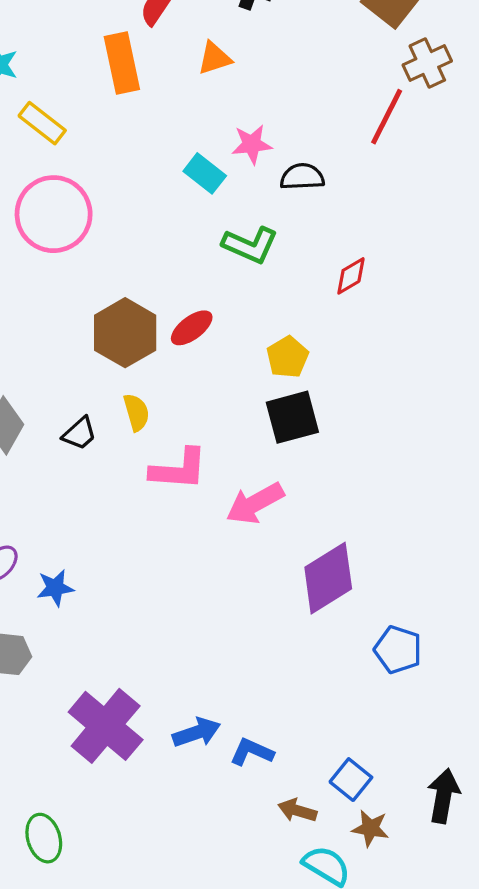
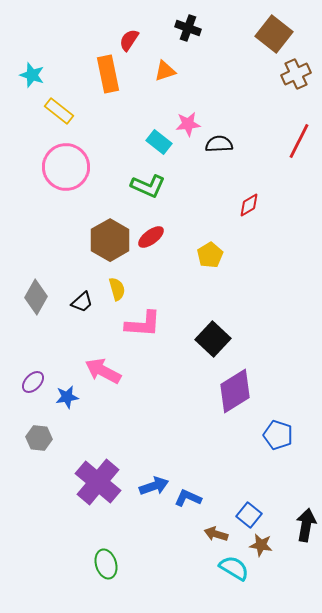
red line: (387, 117) -> (299, 141), moved
green L-shape: (250, 245) -> (148, 186), moved
black square: (292, 417) -> (213, 339), moved, turned -32
pink arrow: (255, 503) -> (103, 371), moved, turned 57
green ellipse: (44, 838) -> (106, 564), moved

